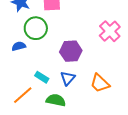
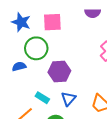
purple hexagon: (71, 51) -> (59, 71), moved

